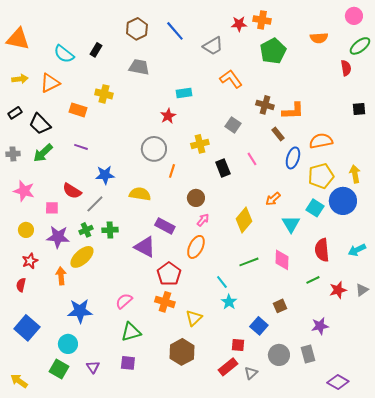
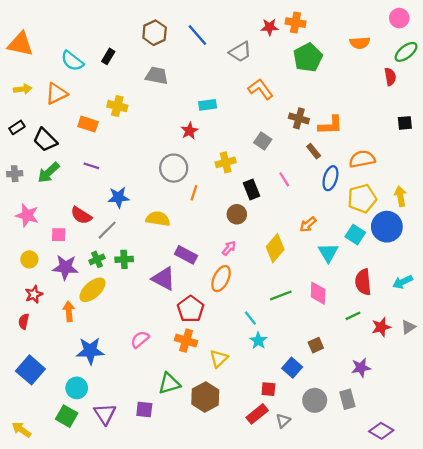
brown circle: (196, 198) -> (237, 214), moved
green triangle: (131, 332) -> (169, 383), moved
purple triangle: (93, 367) -> (105, 414), size x1.5

